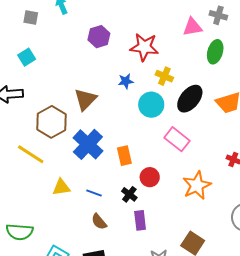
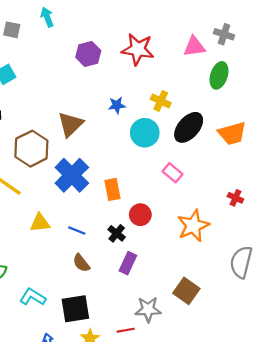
red star: (144, 47) -> (138, 49), moved
pink rectangle: (177, 139) -> (173, 173), size x0.7
purple rectangle: (140, 220) -> (128, 263), turned 30

